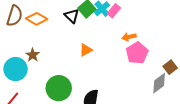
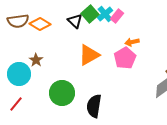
brown semicircle: (15, 16) -> (18, 21), turned 65
orange triangle: (86, 50) -> (89, 55), size x1.6
pink pentagon: (137, 53) -> (125, 58), moved

